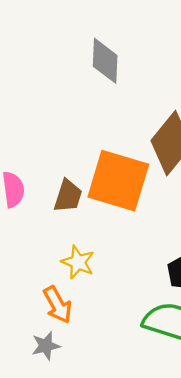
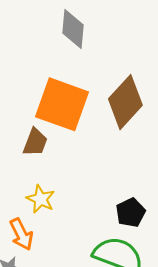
orange square: (118, 181) -> (62, 104), moved

